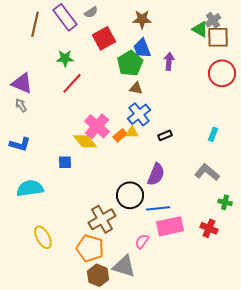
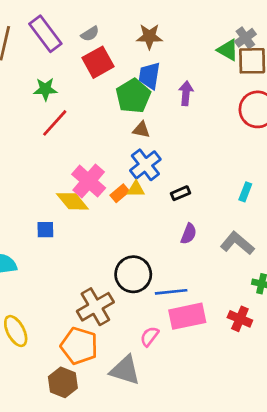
gray semicircle: (91, 12) -> (90, 34), moved
blue trapezoid: (142, 48) -> (149, 76), turned 30
purple semicircle: (156, 174) -> (189, 234), moved, size x0.7
brown hexagon: (98, 275) -> (63, 382), moved

